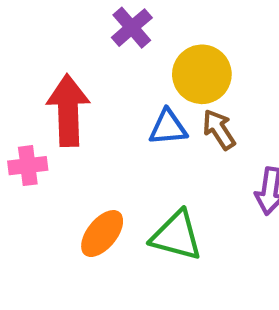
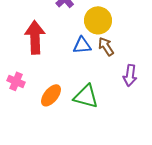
pink cross: (28, 166) -> (16, 81), moved, turned 30

